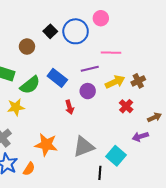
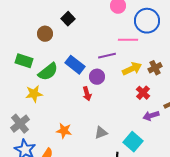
blue circle: (76, 31) -> (147, 21), moved
purple circle: (88, 91) -> (97, 77), moved
purple arrow: (140, 137) -> (151, 116), moved
orange star: (46, 145) -> (64, 131), size x0.7
gray triangle: (84, 147) -> (101, 133), size x0.6

